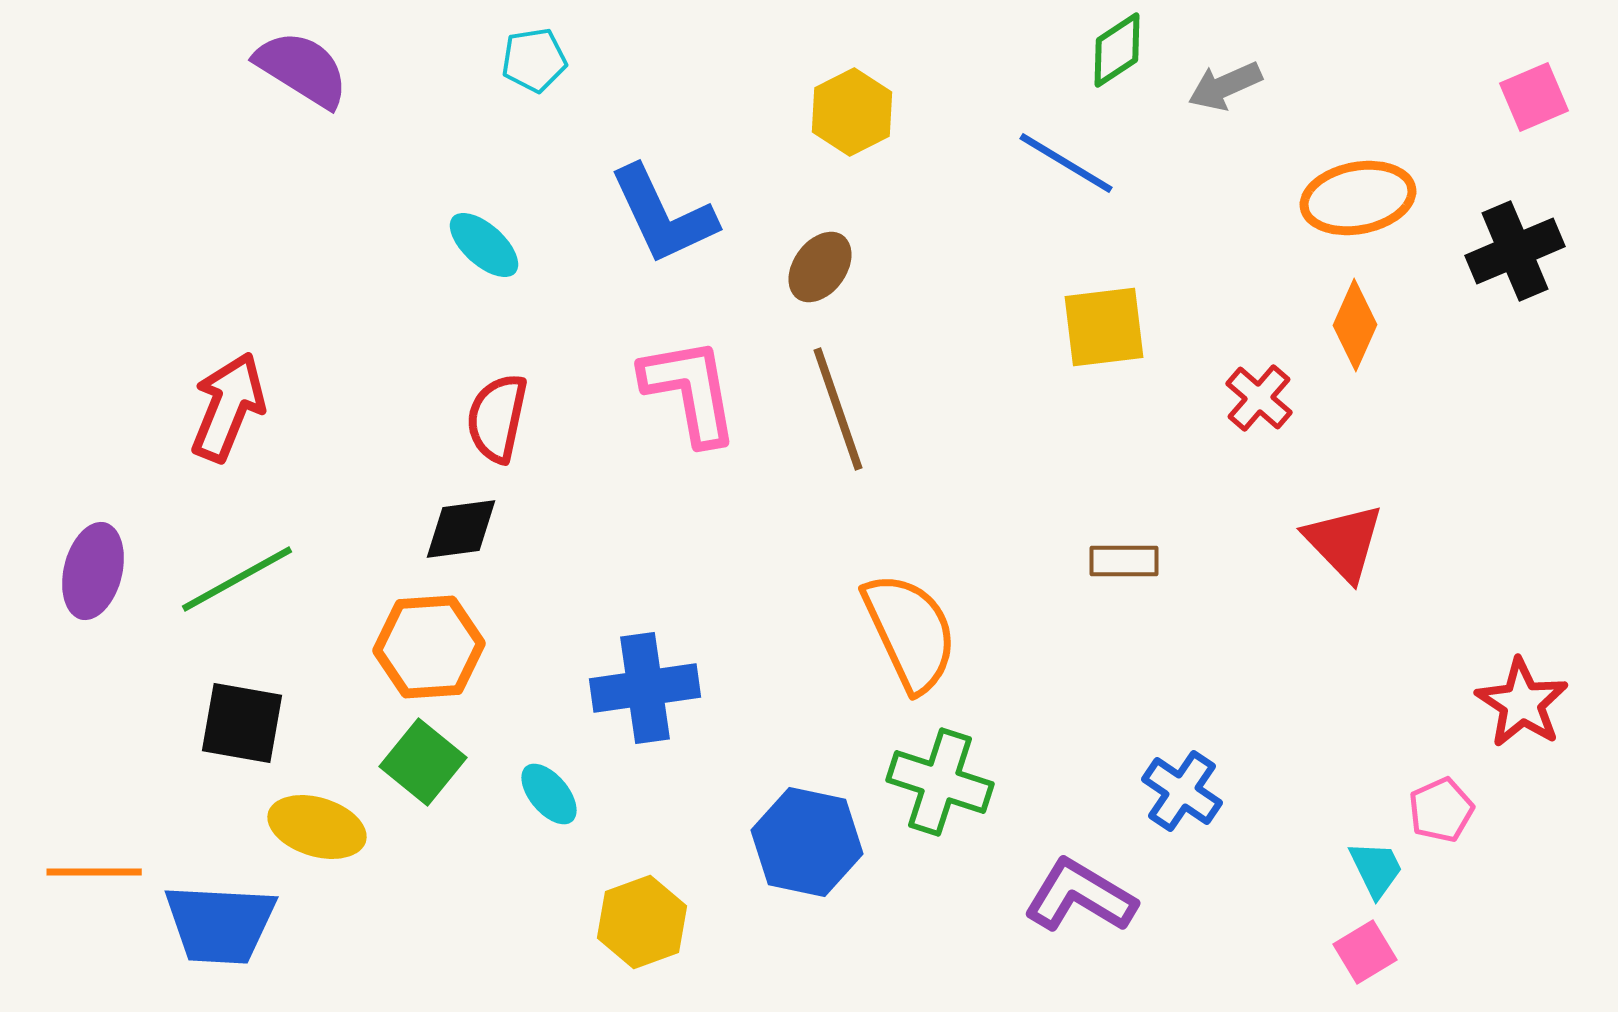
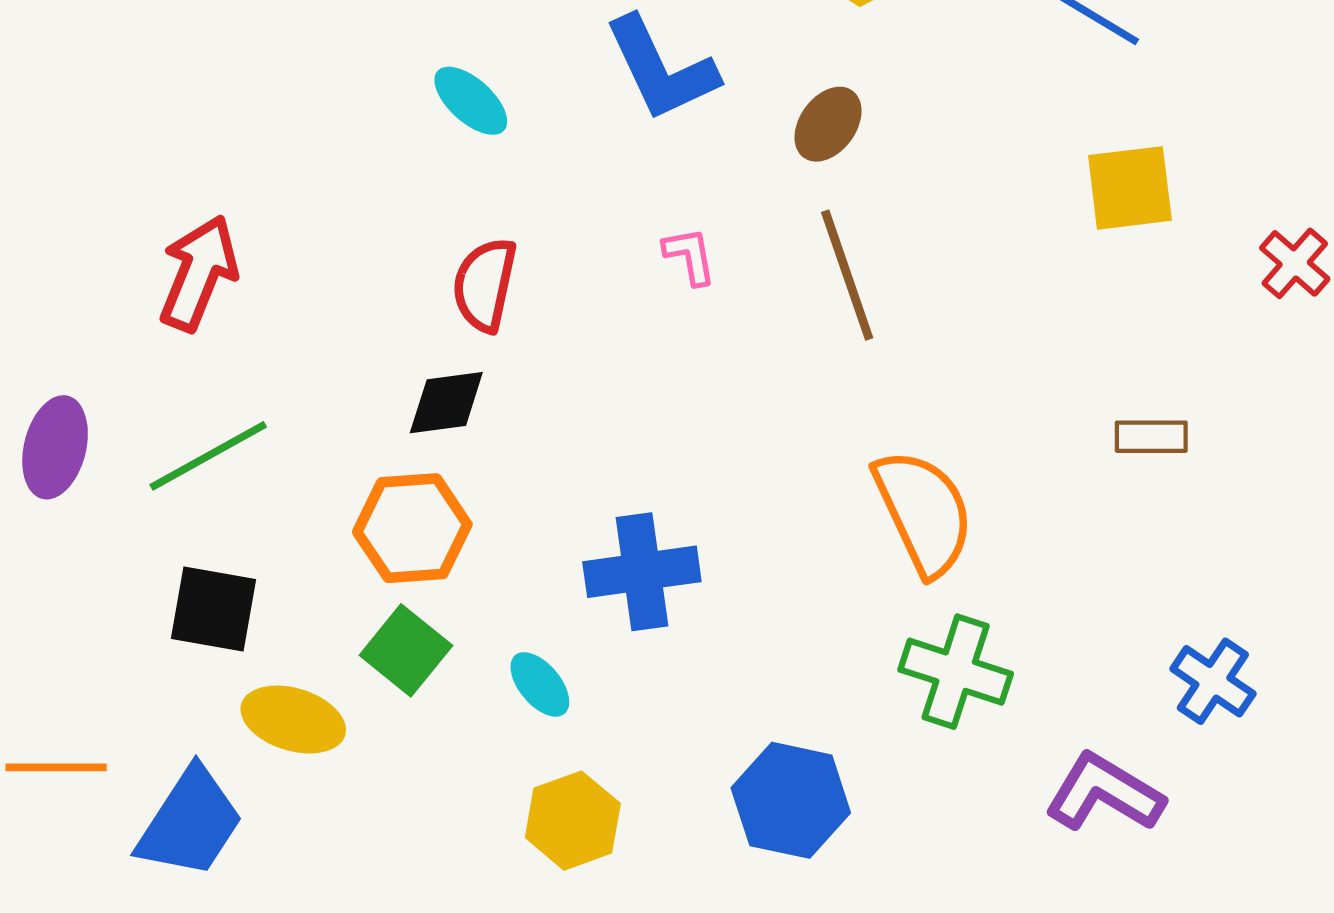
pink L-shape: (690, 391) -> (690, 256), size x0.5
blue hexagon: (807, 842) -> (791, 800), moved
yellow hexagon: (642, 922) -> (573, 821), moved
blue trapezoid: (220, 924) -> (190, 823), turned -60

